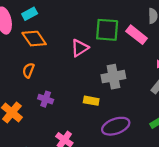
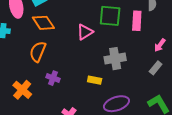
pink rectangle: (137, 35) -> (137, 21), turned 54
orange semicircle: (28, 70) -> (38, 52), size x1.5

